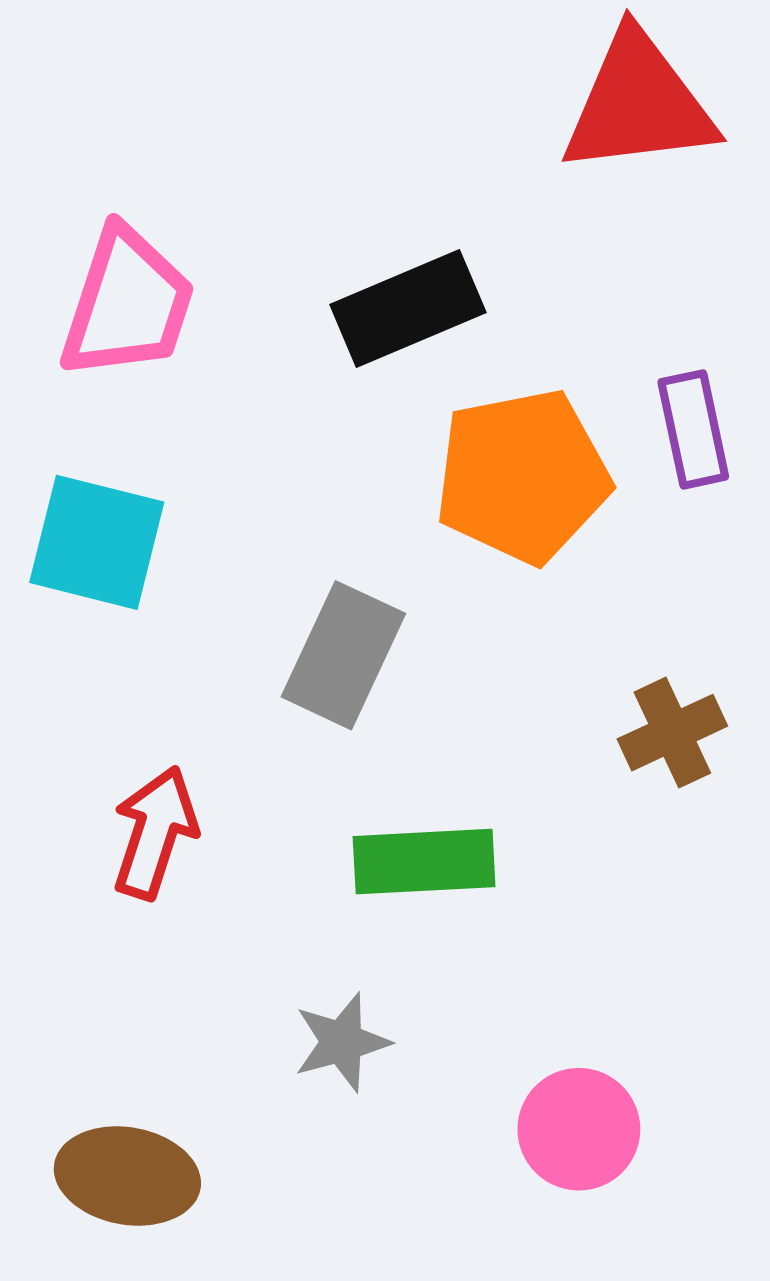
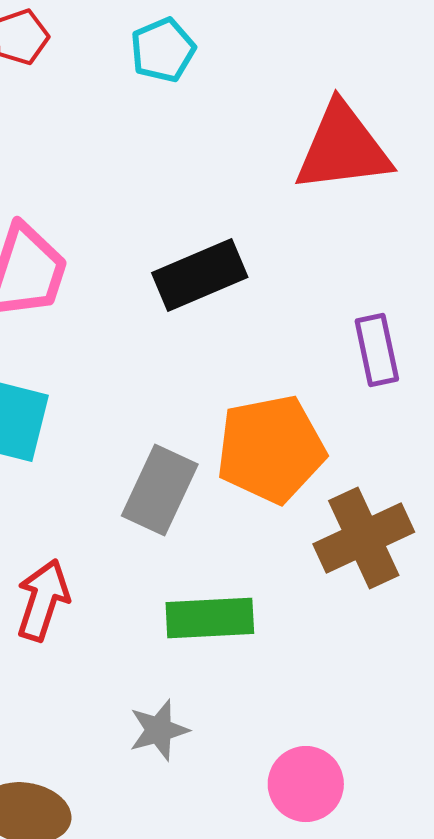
orange pentagon: (522, 476) -> (271, 449), moved
brown cross: (672, 733) -> (364, 538), size x1.5

